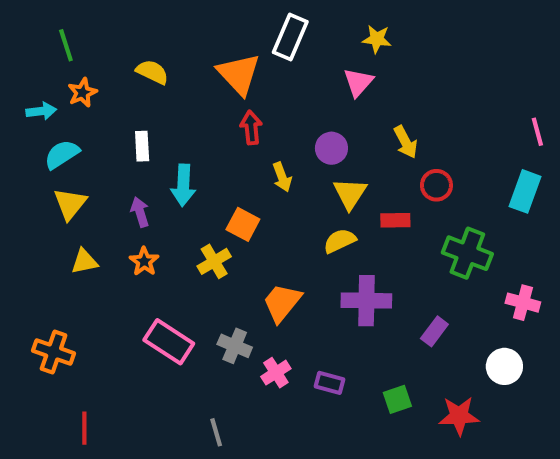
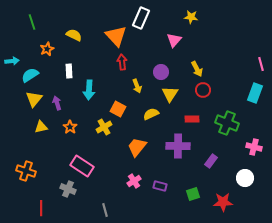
yellow star: (377, 39) -> (191, 17), moved
orange star: (82, 93) -> (47, 49), moved
cyan arrow: (41, 111) -> (12, 61), moved
red circle: (436, 185) -> (203, 90), moved
purple arrow: (140, 212) -> (57, 103), moved
red rectangle: (395, 220) -> (192, 119), moved
yellow semicircle: (340, 241) -> (151, 114), moved
gray cross: (235, 346) -> (68, 189), moved

